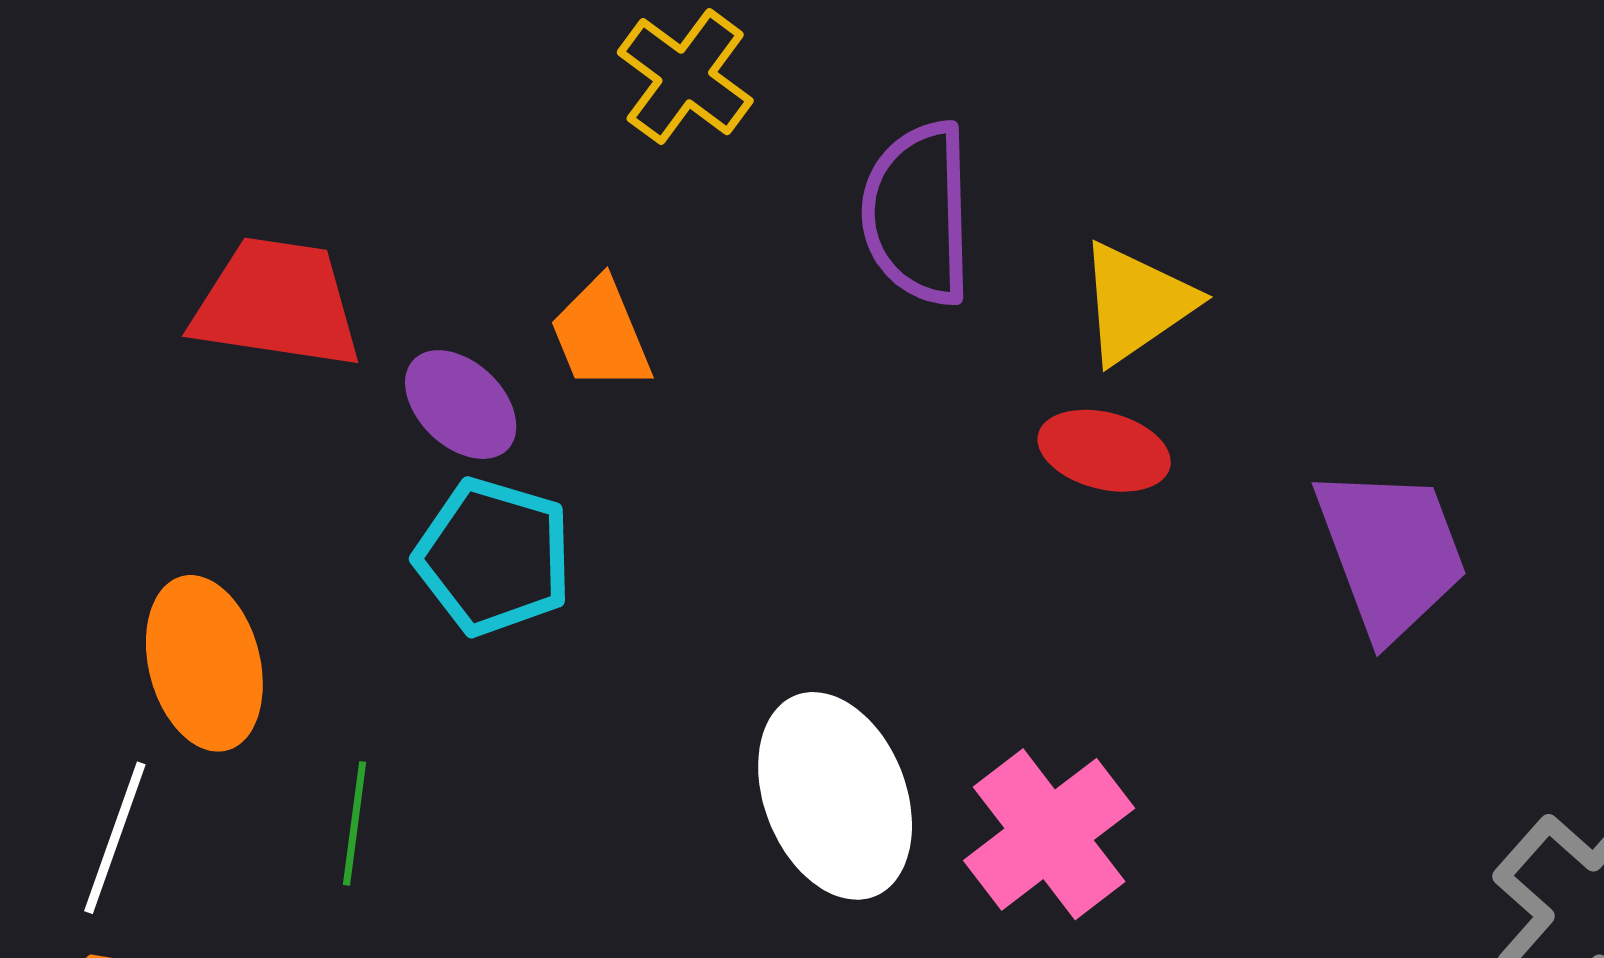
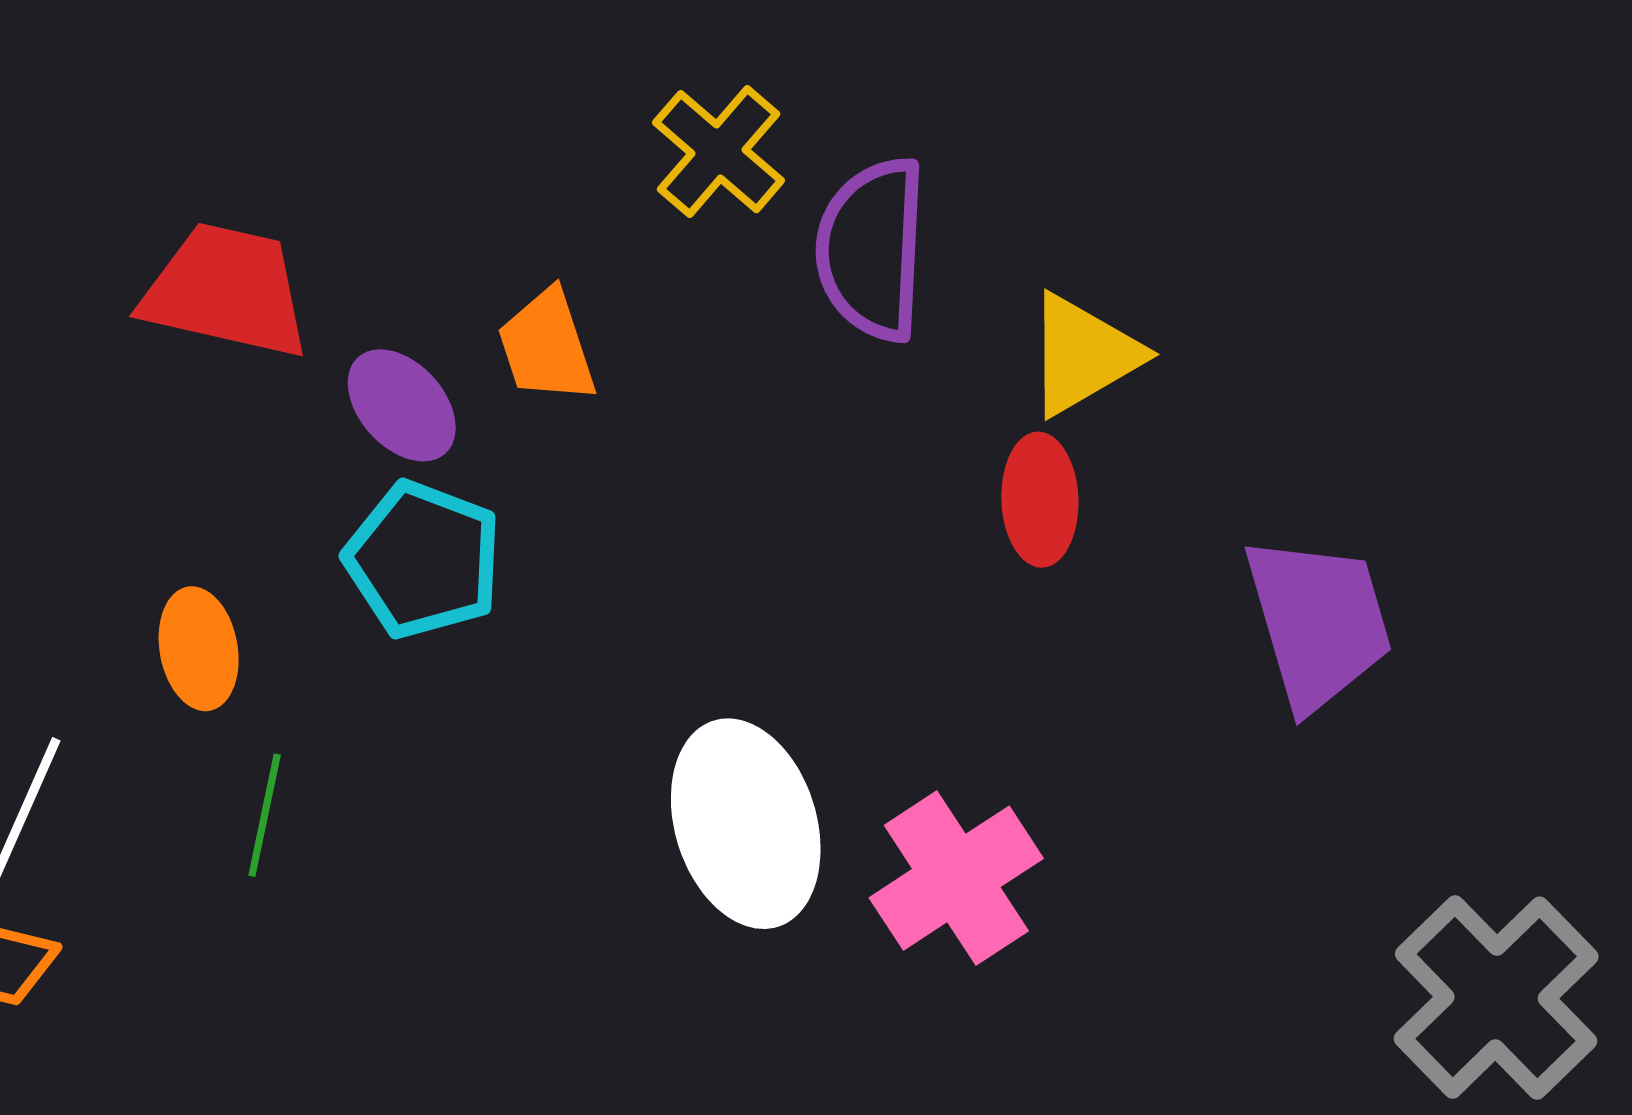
yellow cross: (685, 77) -> (719, 152), moved
red ellipse: (1104, 451) -> (1040, 500), turned 69
orange ellipse: (204, 663) -> (199, 649), moved, size x0.7

